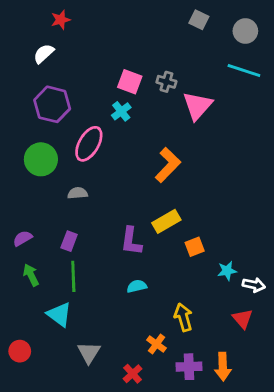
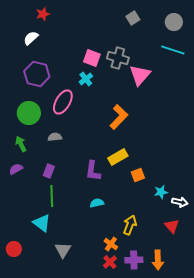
gray square: (199, 20) -> (133, 18), moved, turned 32
gray cross: (166, 82) -> (118, 58), size x1.5
green arrow: (31, 275) -> (21, 144), moved
yellow arrow: (183, 317) -> (130, 225), turned 36
red cross: (133, 374) -> (110, 262), moved

